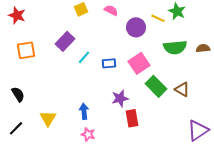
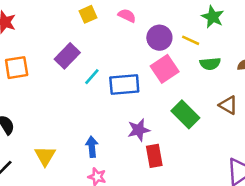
yellow line: (158, 18) -> (191, 40), moved
green semicircle: (175, 47) -> (210, 64), size x0.7
blue rectangle: (109, 63) -> (124, 84), size x1.6
pink square: (139, 63) -> (165, 69), moved
brown triangle: (182, 89) -> (228, 105), moved

